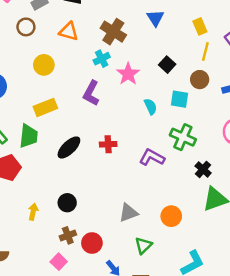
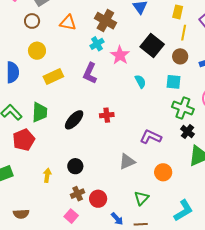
yellow rectangle: (200, 26) -> (178, 12), turned 40
yellow circle: (44, 65) -> (37, 51), moved
black square: (167, 65) -> (152, 45), size x1.6
cyan square: (180, 99) -> (174, 82), moved
yellow rectangle: (45, 107) -> (53, 76), moved
green cross: (183, 137) -> (183, 108), moved
purple L-shape: (152, 157) -> (151, 137), moved
gray triangle: (128, 213) -> (127, 162), moved

